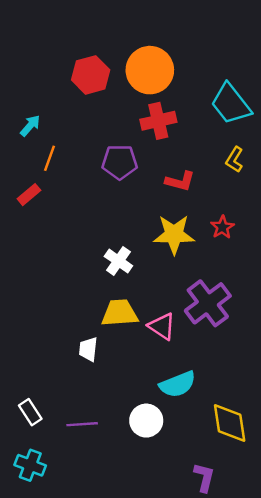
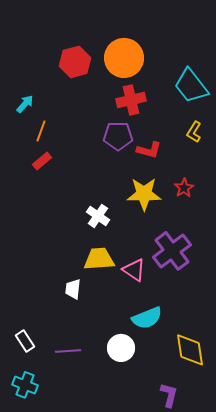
purple pentagon: (120, 162) -> (118, 136), moved
red rectangle: (29, 195) -> (42, 161), moved

